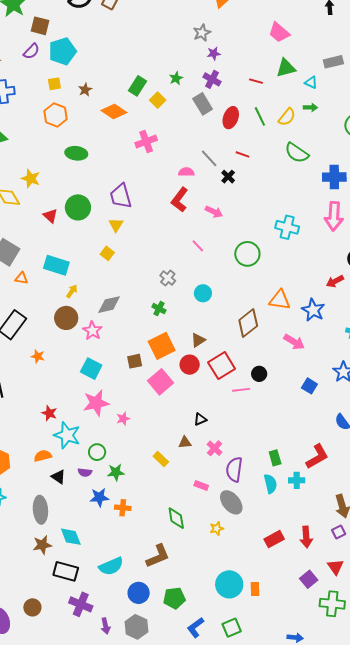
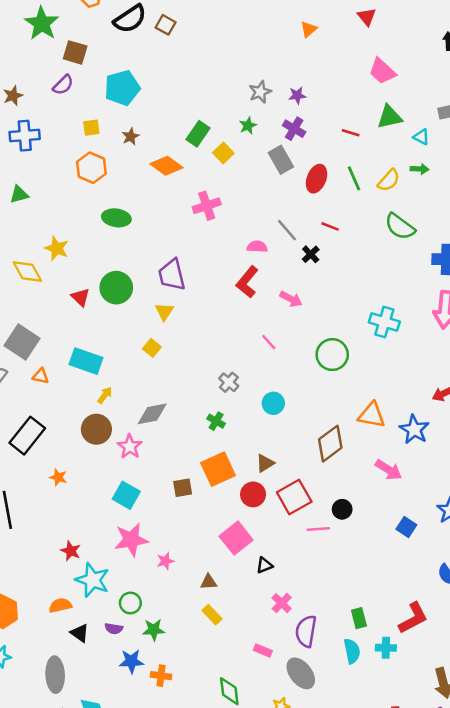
gray star: (202, 33) -> (260, 92), moved
cyan pentagon: (62, 51) -> (122, 88), moved
pink square: (160, 382) -> (236, 538), moved
brown triangle: (185, 442) -> (209, 582), moved

